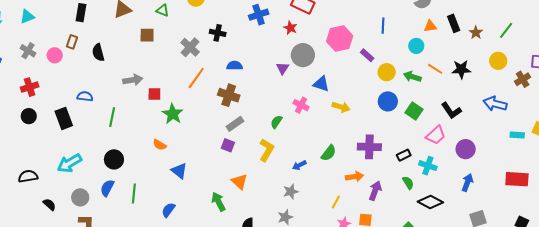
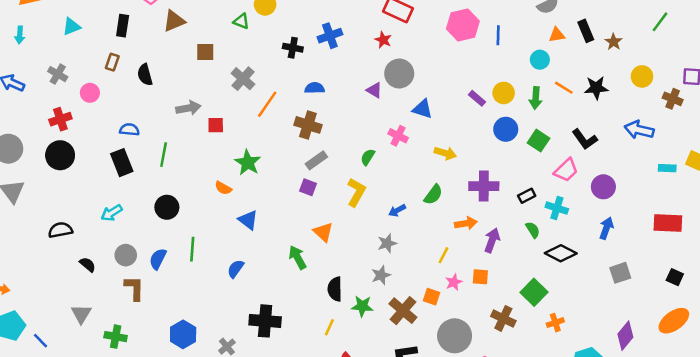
green triangle: (162, 10) -> (241, 21), moved
blue cross: (259, 15) -> (330, 36), moved
cyan triangle: (27, 16) -> (71, 27), moved
green line: (506, 30) -> (660, 22), moved
pink hexagon: (340, 39) -> (463, 25), moved
gray cross: (190, 47) -> (243, 79), moved
pink circle: (55, 55) -> (90, 93), moved
purple rectangle: (367, 55) -> (477, 98), moved
purple triangle: (283, 68) -> (374, 90), turned -32
green arrow: (412, 77) -> (536, 98), turned -102
brown cross: (523, 79) -> (673, 99), turned -35
yellow arrow: (341, 107) -> (445, 153), moved
green star: (173, 114) -> (248, 163), moved
black circle: (29, 116) -> (60, 155), size x1.5
black rectangle: (64, 118) -> (122, 163), moved
cyan arrow: (69, 163) -> (112, 213), size x0.7
blue semicircle: (107, 188) -> (158, 259), moved

